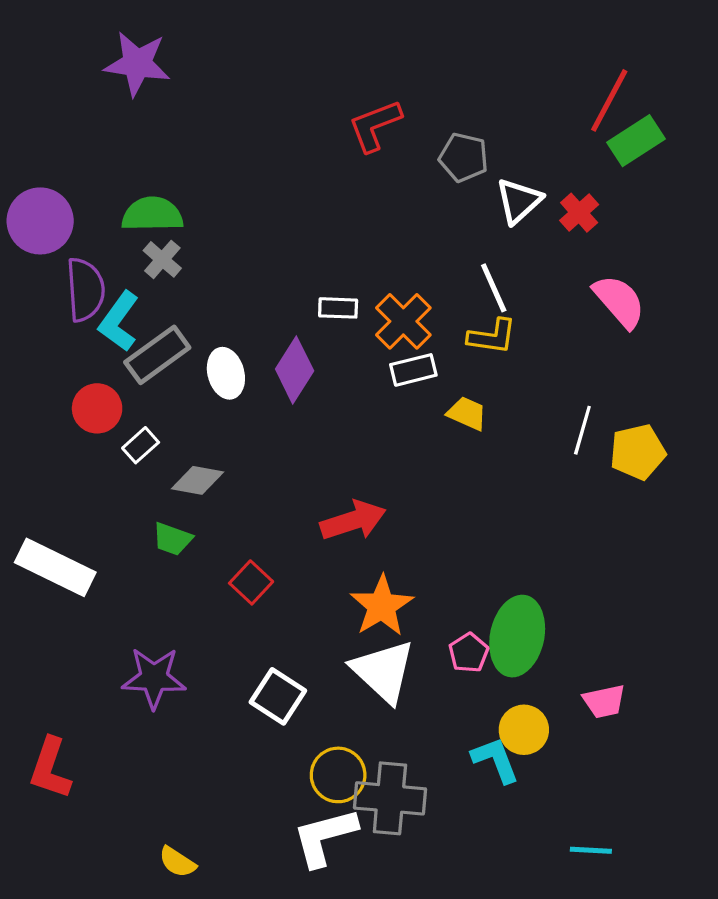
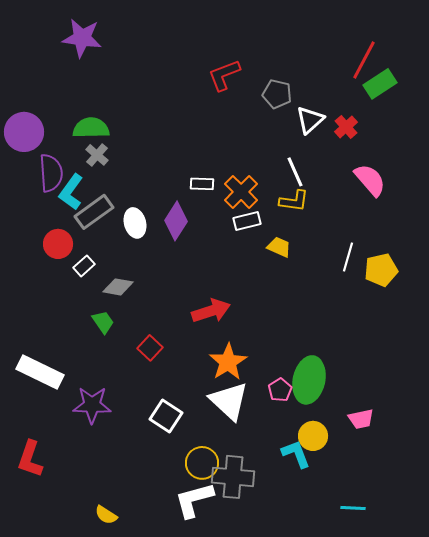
green trapezoid: (172, 539) -> (103, 322), turned -145
white rectangle: (55, 567) -> (40, 372), moved

